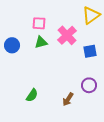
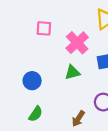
green triangle: (41, 42) -> (72, 72), moved
blue circle: (12, 45) -> (32, 81), moved

